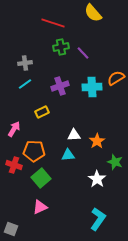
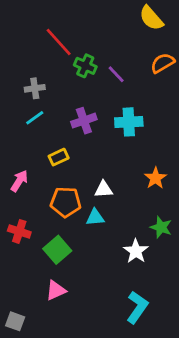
yellow semicircle: (93, 13) -> (151, 18), moved
red line: (53, 23) -> (59, 42), moved, turned 30
green cross: (61, 47) -> (85, 66), turned 35
orange semicircle: (116, 78) -> (162, 63), moved
orange star: (97, 141) -> (155, 178), moved
orange pentagon: (34, 151) -> (66, 202), moved

